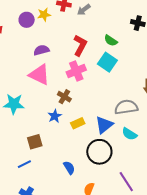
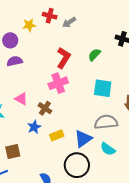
purple circle: (27, 20) -> (10, 40), moved
green semicircle: (111, 41) -> (94, 55), turned 96
purple semicircle: (41, 50) -> (15, 61), moved
cyan square: (107, 62) -> (103, 88), moved, turned -30
pink triangle: (39, 75) -> (21, 99), moved, size x0.6

